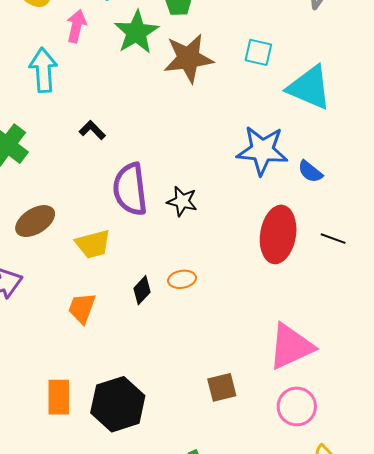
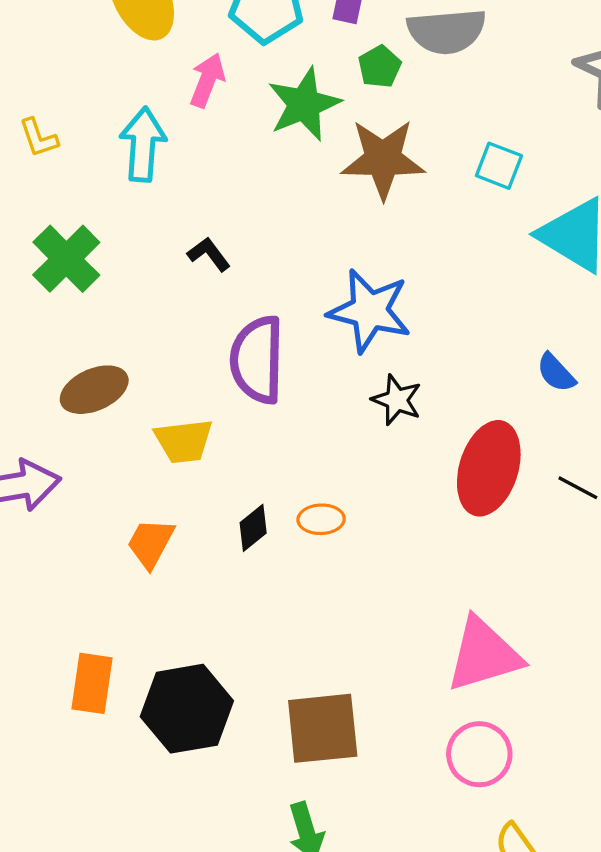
blue star: (262, 150) -> (369, 311), moved
black star: (182, 201) -> (397, 400), moved
brown square: (222, 387) -> (323, 728), moved, size x1.6

